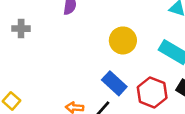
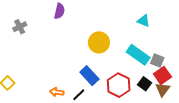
gray cross: (21, 29) -> (20, 27), turned -32

